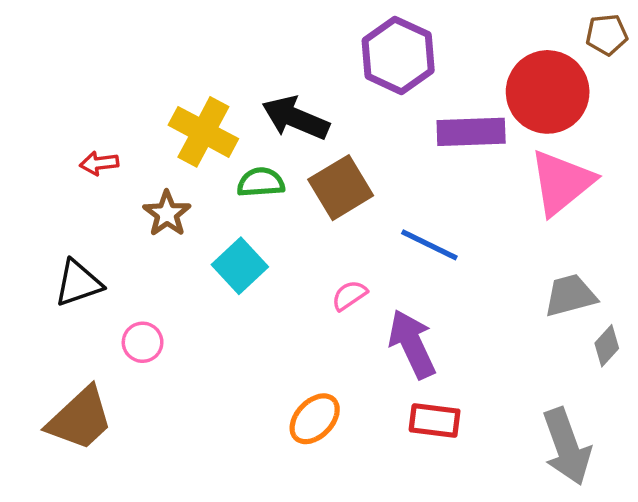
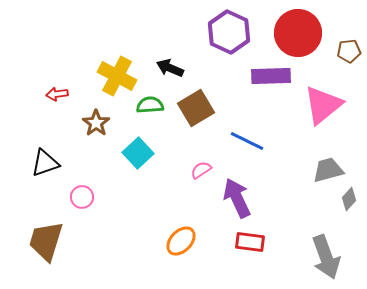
brown pentagon: (607, 35) -> (349, 51), moved
red circle: (548, 92) -> (298, 33), moved
black arrow: (296, 118) -> (170, 68), size x0.7
brown trapezoid: (80, 419) -> (46, 241), turned 150

